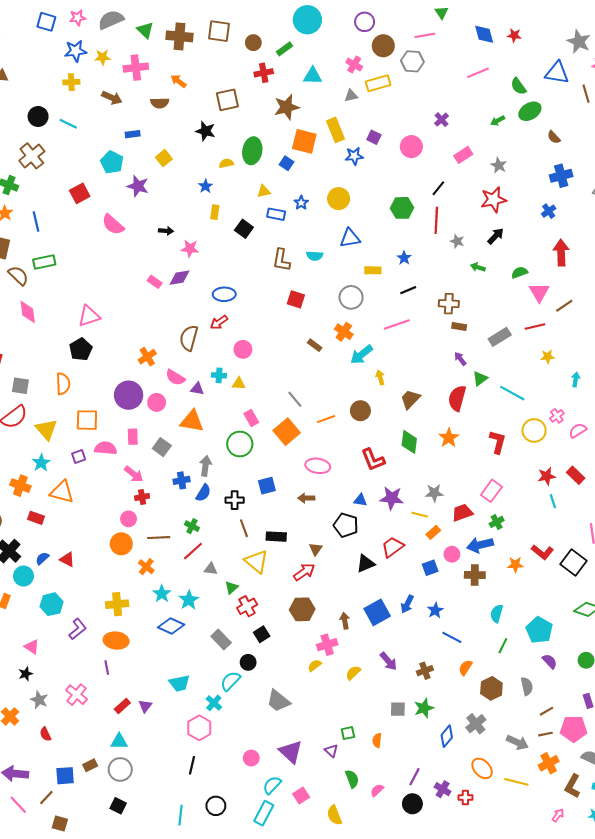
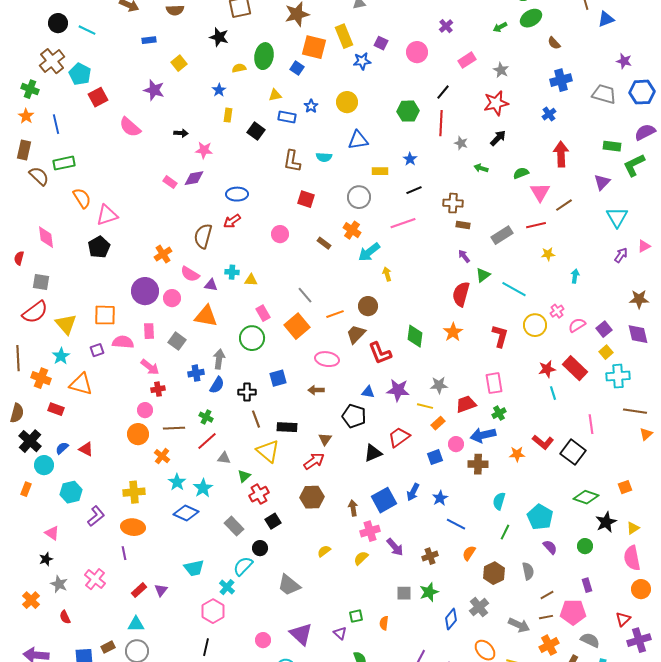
cyan pentagon: (112, 162) -> (80, 74), moved
pink diamond: (28, 312) -> (46, 237), moved
pink circle: (243, 349) -> (280, 234), moved
orange semicircle: (63, 384) -> (82, 198), moved, turned -30
brown trapezoid: (410, 399) -> (356, 334), moved
red rectangle: (576, 475) -> (575, 368), size x1.4
pink rectangle: (491, 491) -> (494, 383), turned -45
pink cross: (327, 645) -> (370, 531), moved

